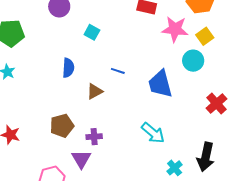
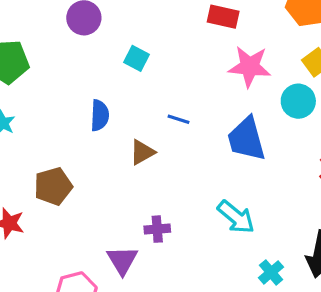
pink star: (175, 29) -> (250, 67), moved
brown pentagon: (62, 126) -> (53, 186), moved
purple cross: (94, 137) -> (157, 229), moved

